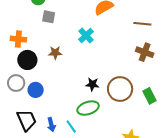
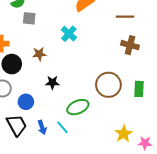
black star: (92, 84) -> (52, 83), moved
blue circle: (36, 90) -> (26, 102), moved
green rectangle: (150, 96) -> (139, 89), turned 35

